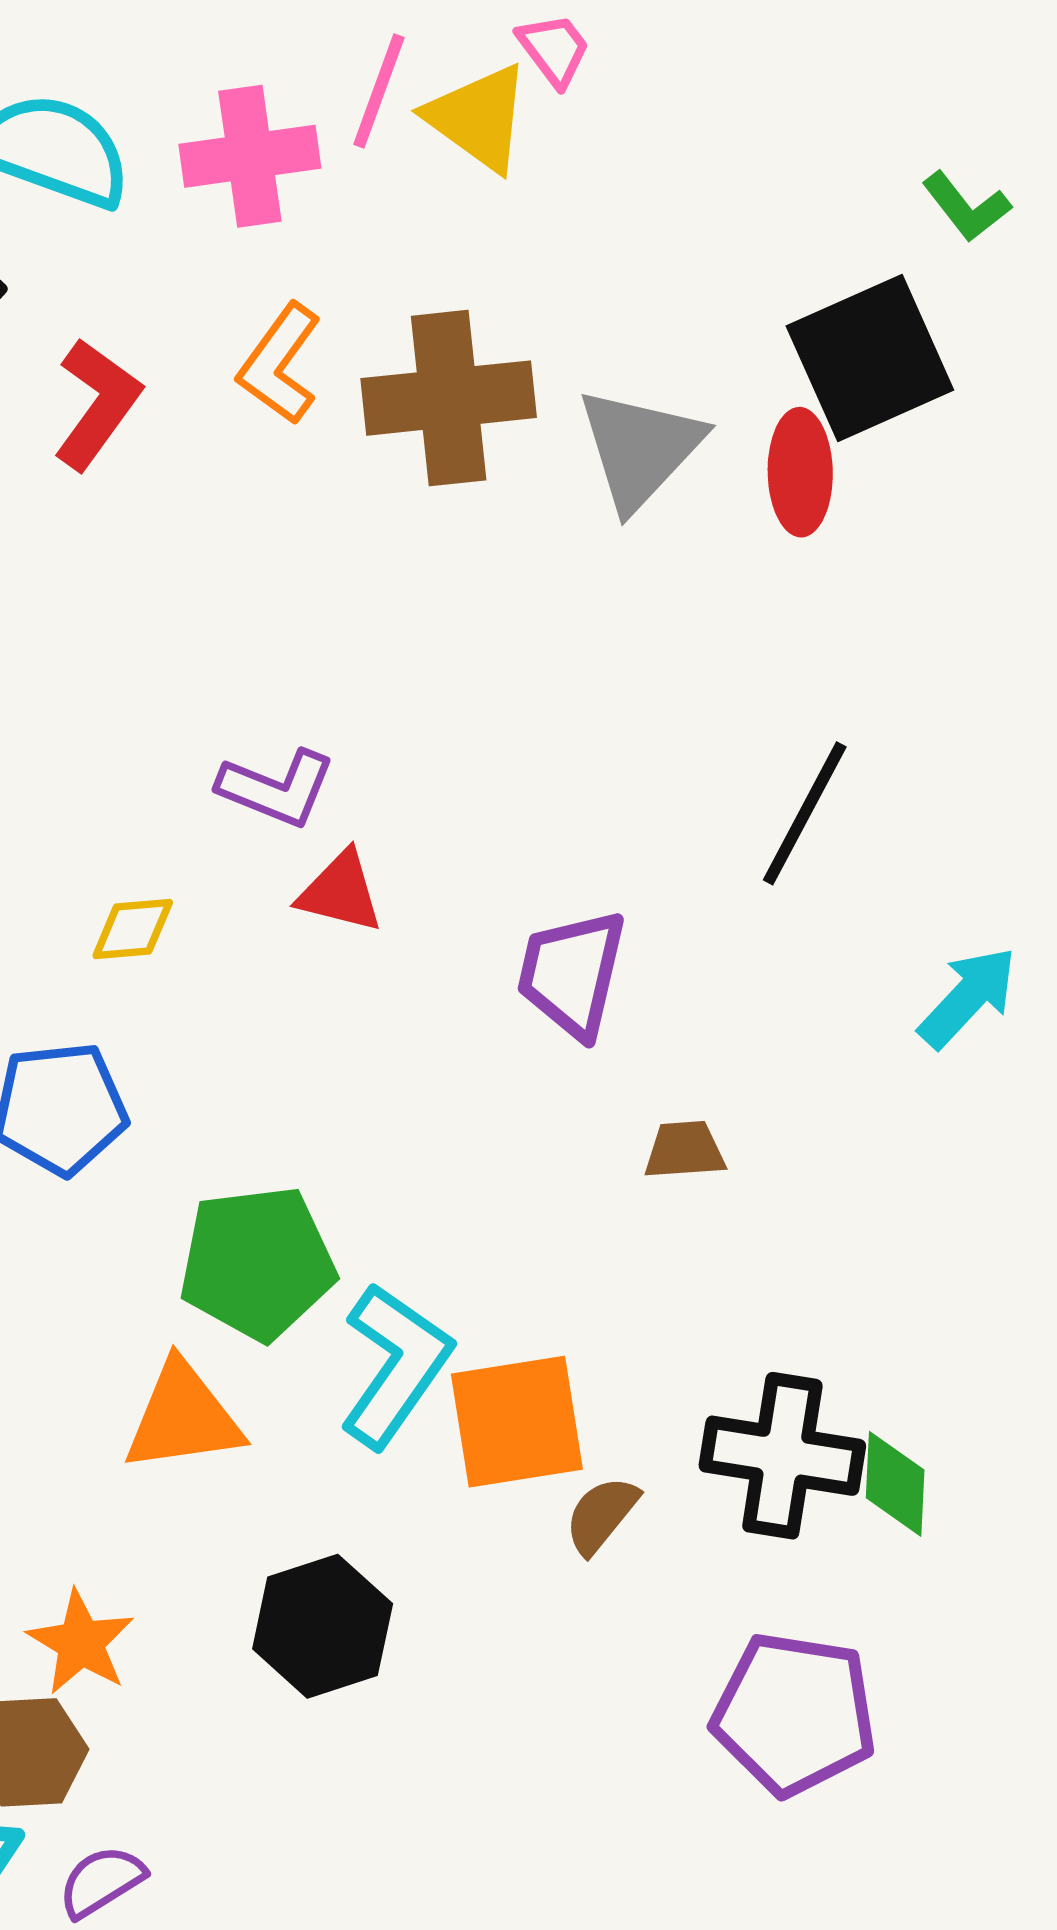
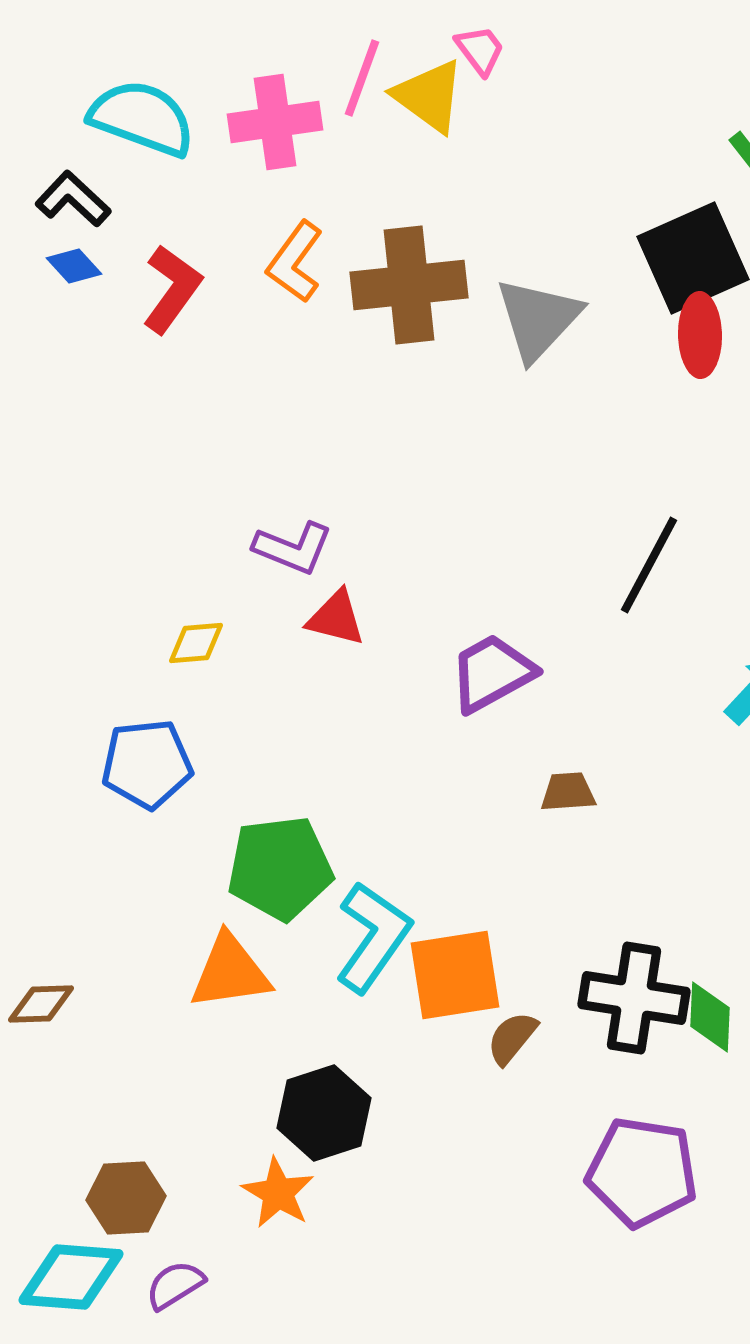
red ellipse: (800, 472) -> (700, 335), moved
purple trapezoid: (572, 974) -> (492, 673), turned 48
orange star: (81, 1643) -> (278, 1193), moved

